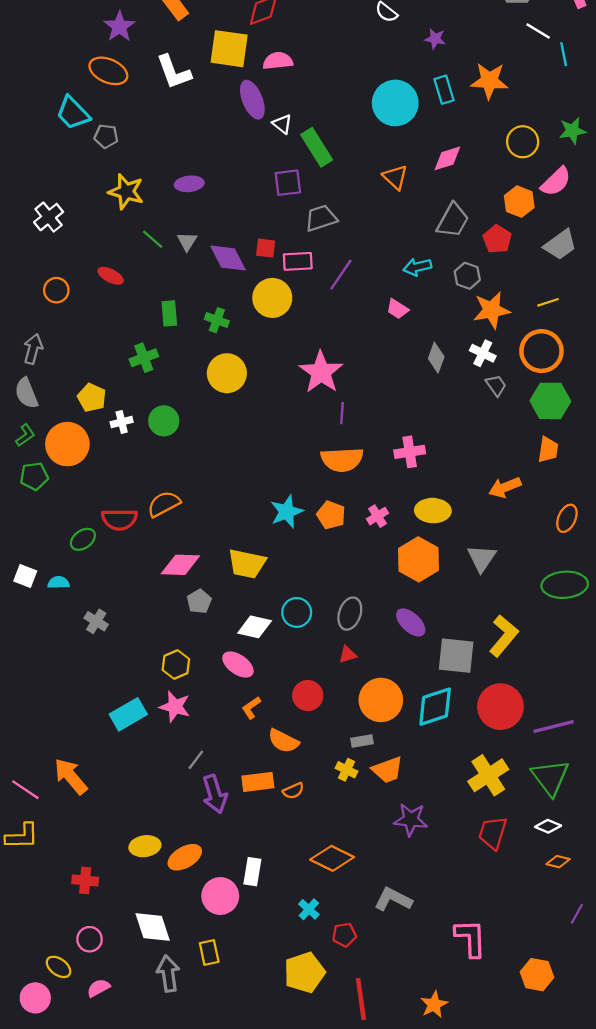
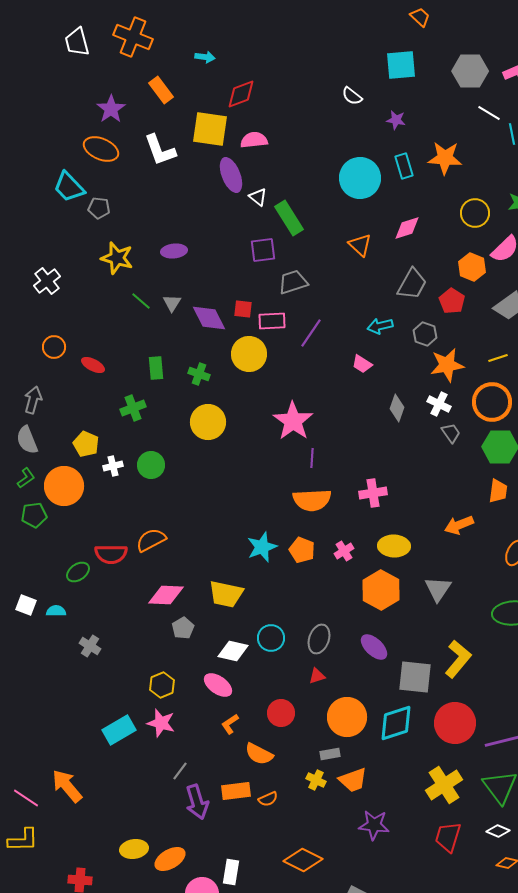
red ellipse: (111, 276) -> (93, 365), moved

